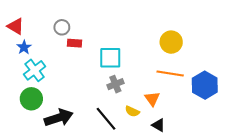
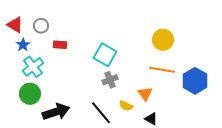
gray circle: (62, 27) -> (41, 26), moved
red rectangle: (74, 43) -> (60, 45), moved
cyan square: (110, 58) -> (105, 55), turned 30

